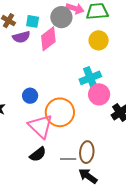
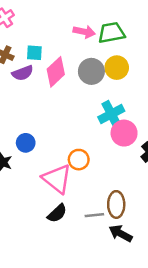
gray circle: (61, 17) -> (91, 71), moved
blue circle: (30, 96) -> (26, 143), moved
orange circle: (60, 112) -> (79, 160), size x0.6

